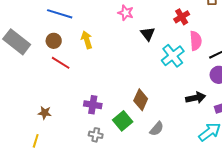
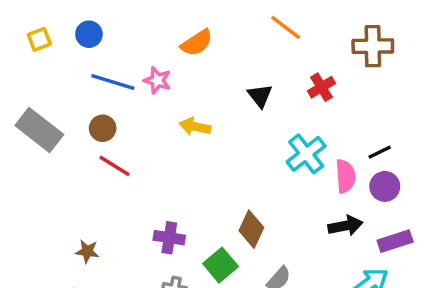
pink star: (126, 13) -> (157, 80), moved
black triangle: (148, 34) -> (260, 96), moved
yellow arrow: (87, 40) -> (195, 127), moved, turned -60
pink semicircle: (196, 41) -> (345, 176), moved

